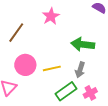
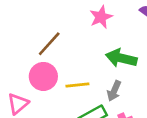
pink star: (51, 16) -> (101, 17), moved
brown line: (16, 33) -> (49, 44), moved

